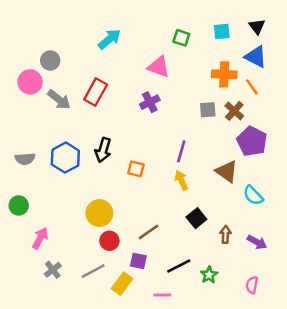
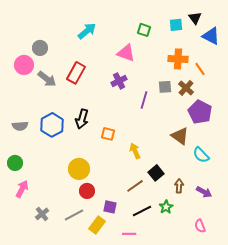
black triangle: (257, 26) -> (195, 18), moved
blue triangle: (256, 57) -> (211, 36), moved
purple line: (181, 151) -> (144, 100), moved
yellow arrow: (181, 180) -> (135, 151), moved
brown line: (149, 232) -> (135, 186), moved
pink arrow: (40, 238) -> (22, 189), moved
green star: (209, 275) -> (166, 207), moved
pink semicircle: (252, 285) -> (200, 226), turned -32

